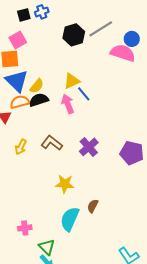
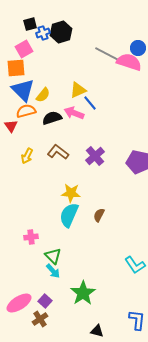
blue cross: (42, 12) -> (43, 33), moved
gray line: (101, 29) -> (107, 54), moved, turned 60
black hexagon: (74, 35) -> (61, 32), moved
black semicircle: (39, 100) -> (52, 118), moved
pink arrow: (68, 104) -> (74, 113), turned -48
cyan semicircle: (70, 219) -> (69, 215), moved

